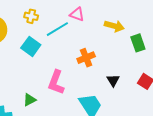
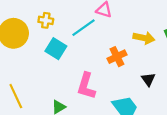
yellow cross: (31, 16) -> (46, 20), moved
yellow arrow: (114, 26) -> (144, 38), moved

